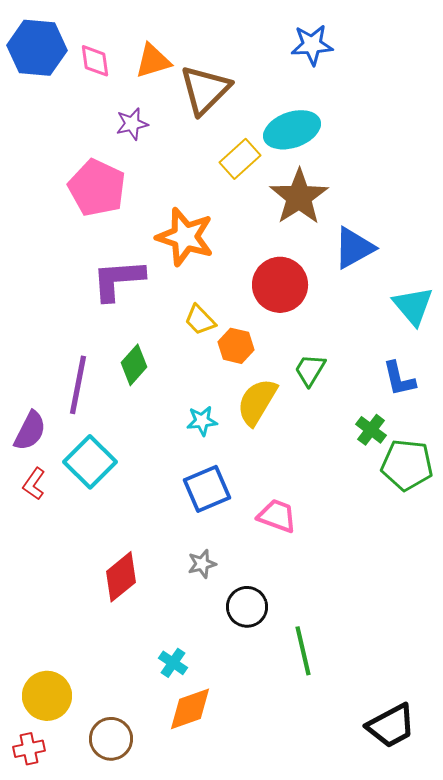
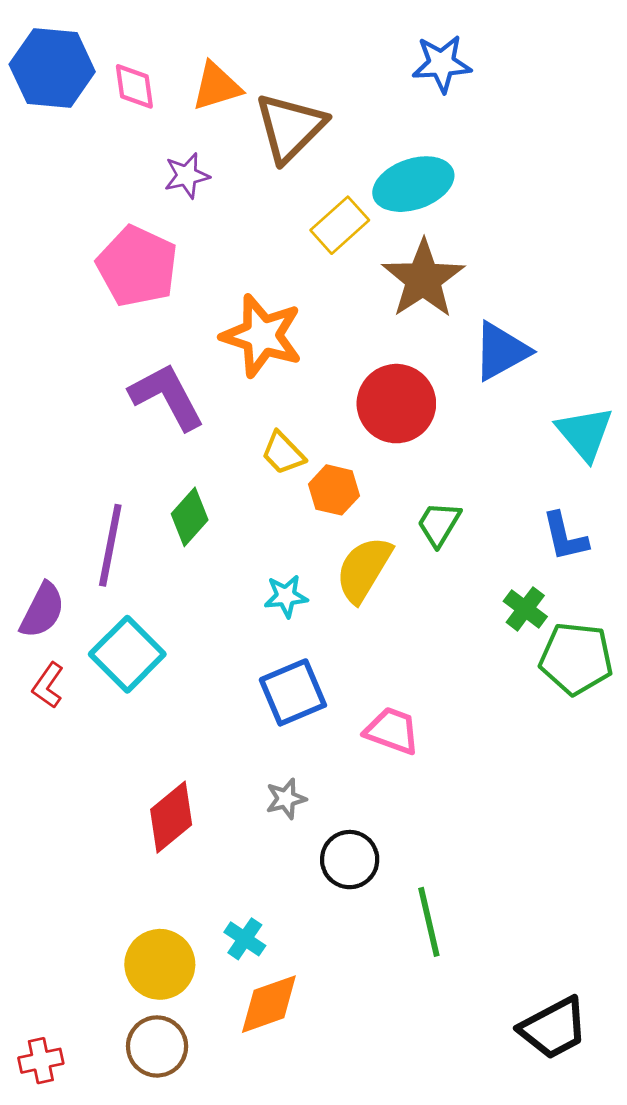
purple L-shape: (118, 280) -> (167, 397), turned 66
yellow circle: (47, 696) -> (160, 964), moved

